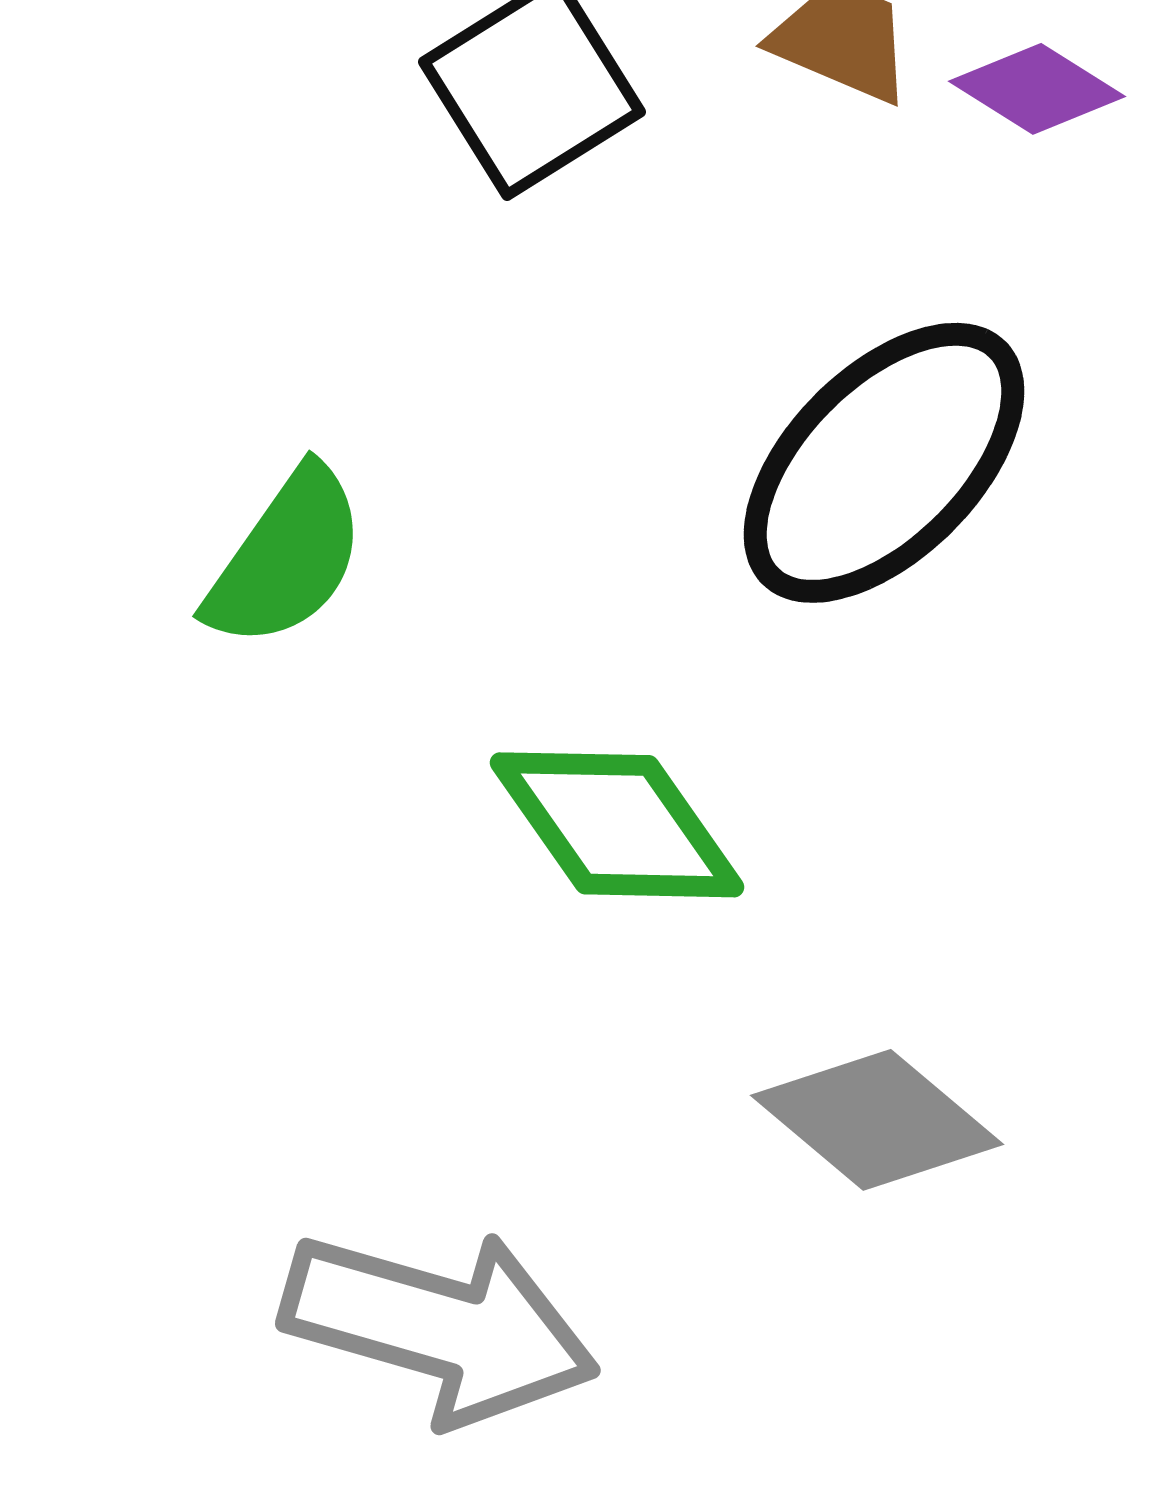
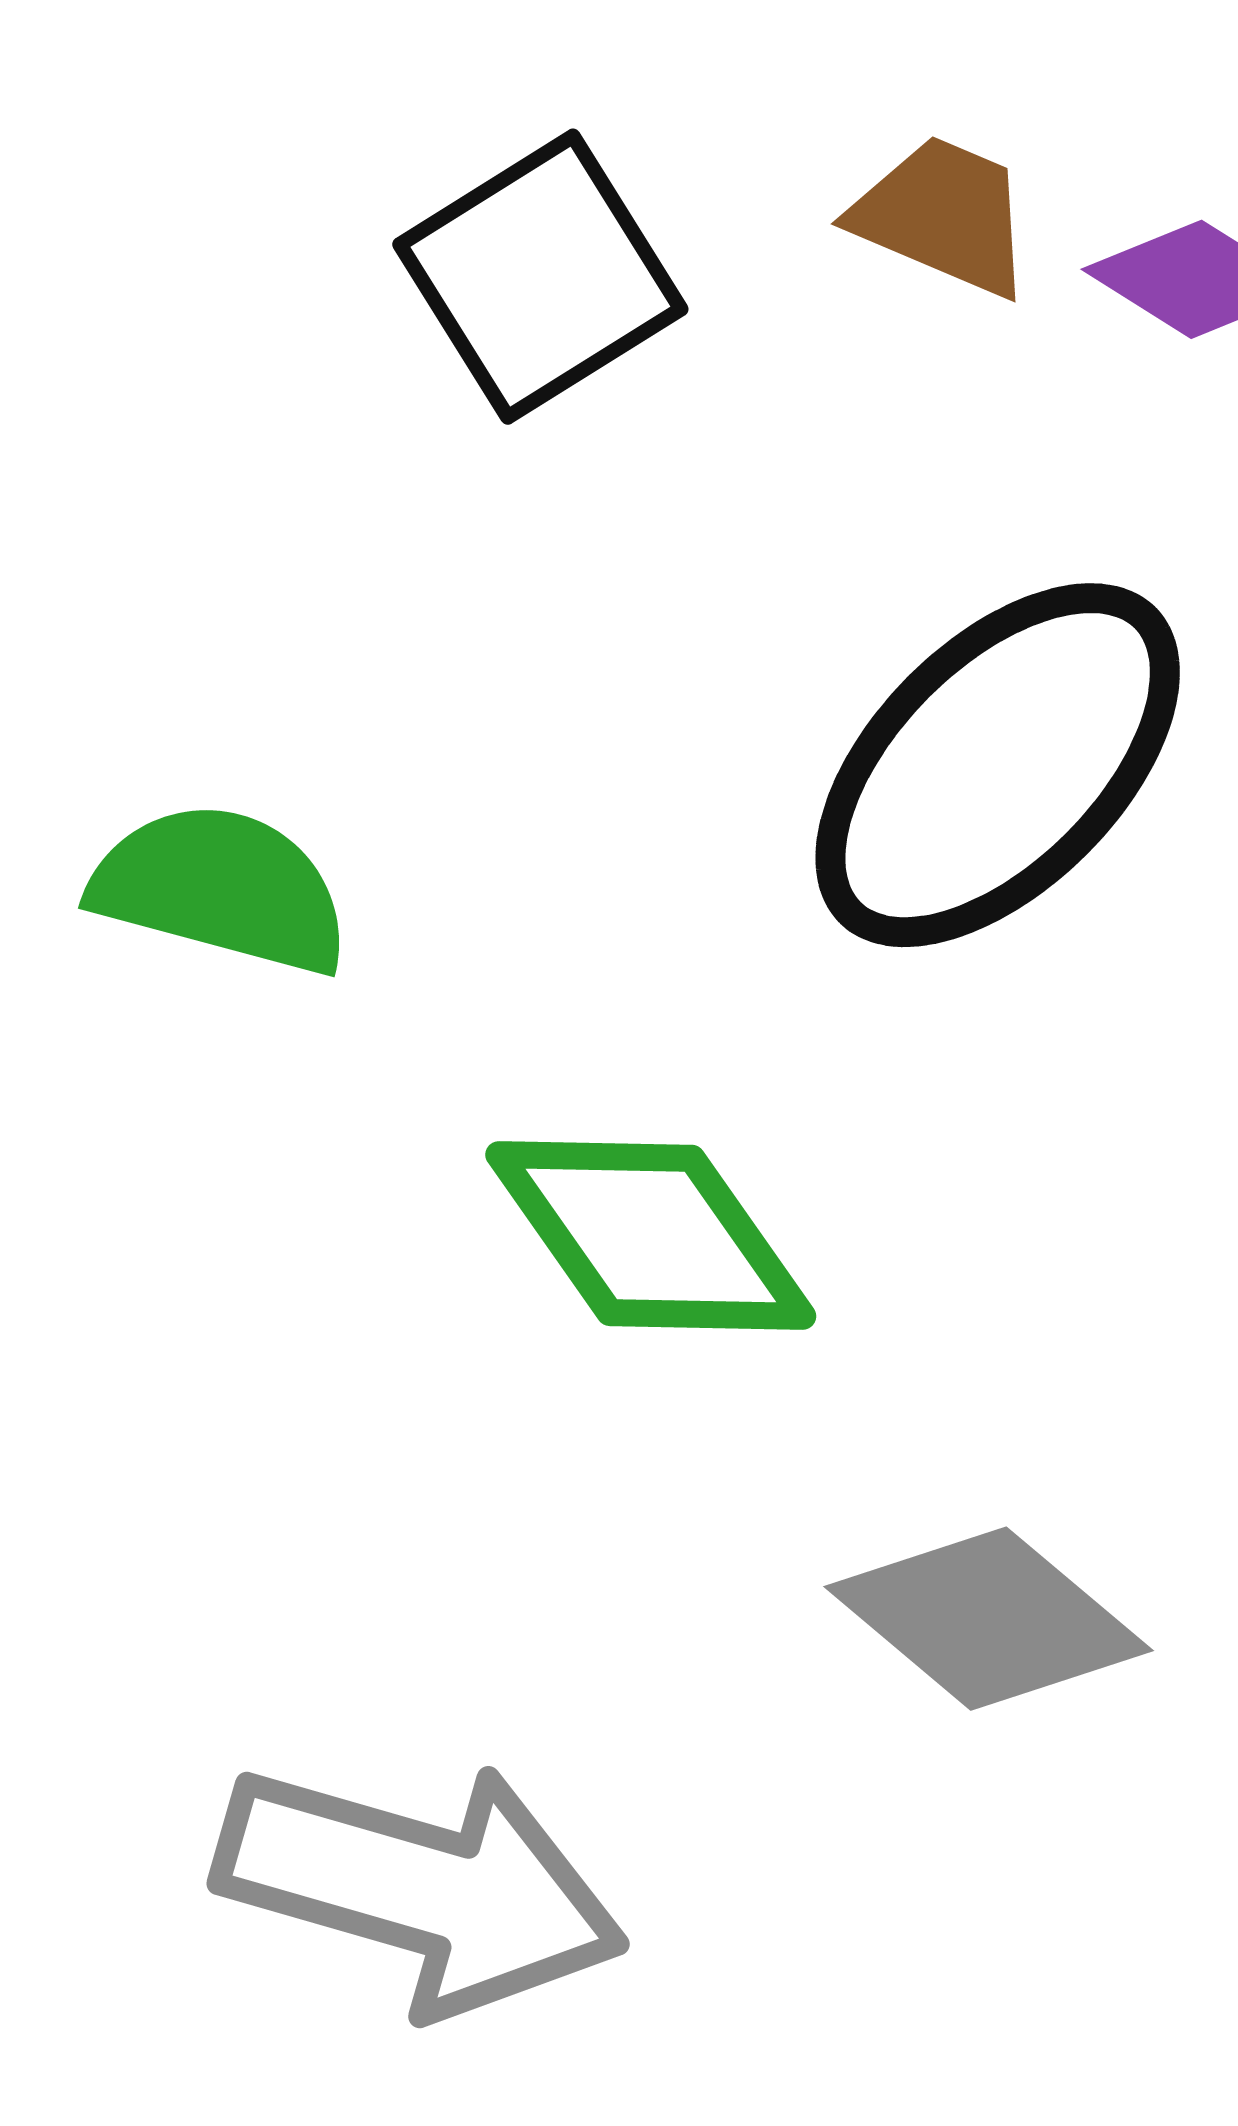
green semicircle: (286, 558) -> (221, 889), turned -110

